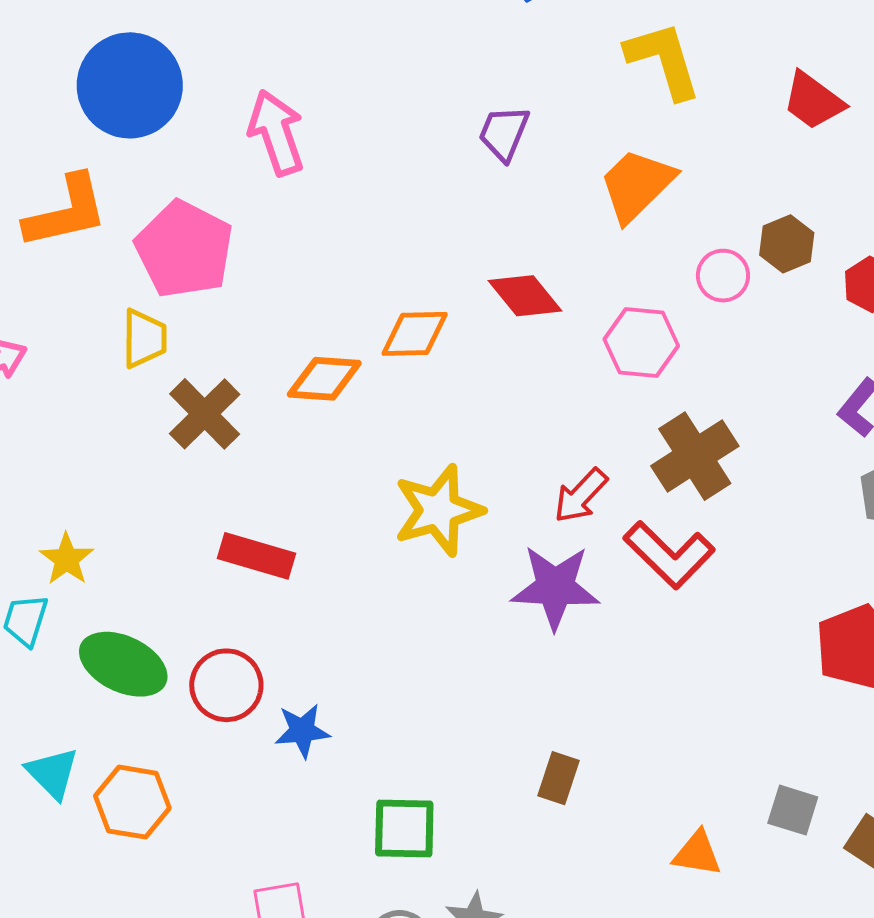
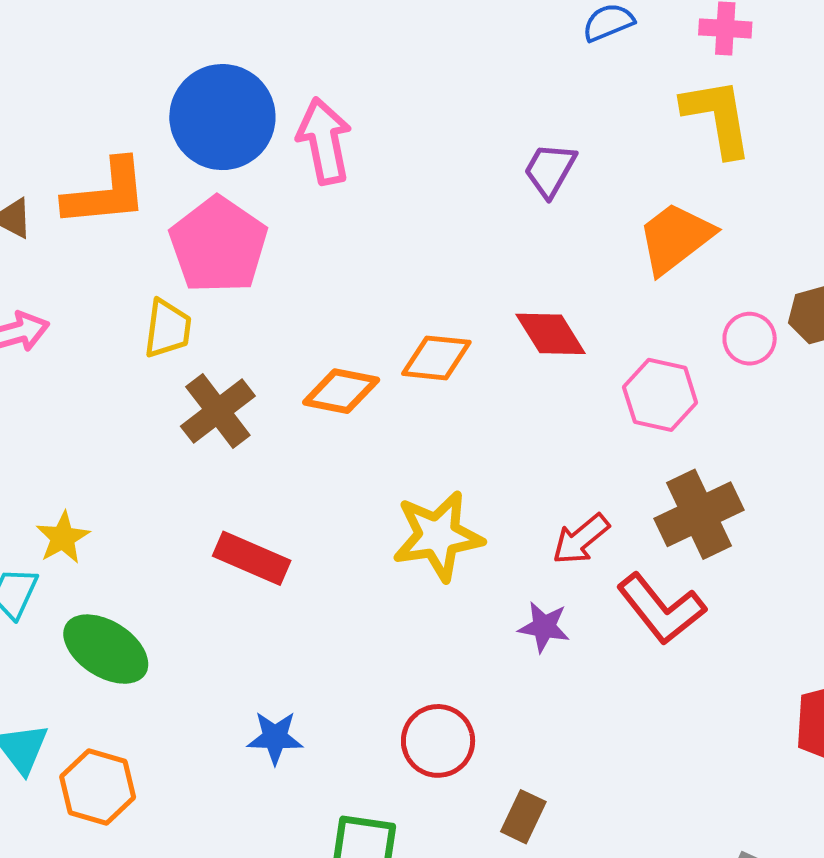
blue circle: (130, 85) -> (222, 117), moved
purple star: (555, 587) -> (544, 627), size x0.6
red circle: (226, 685) -> (438, 741), moved

